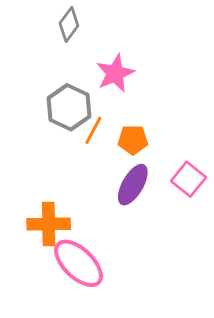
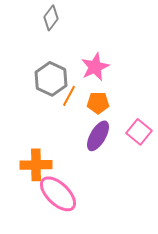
pink star: (115, 73) -> (95, 67), moved

